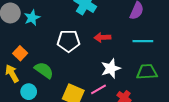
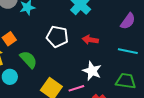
white star: (111, 68) -> (92, 71), turned 30

